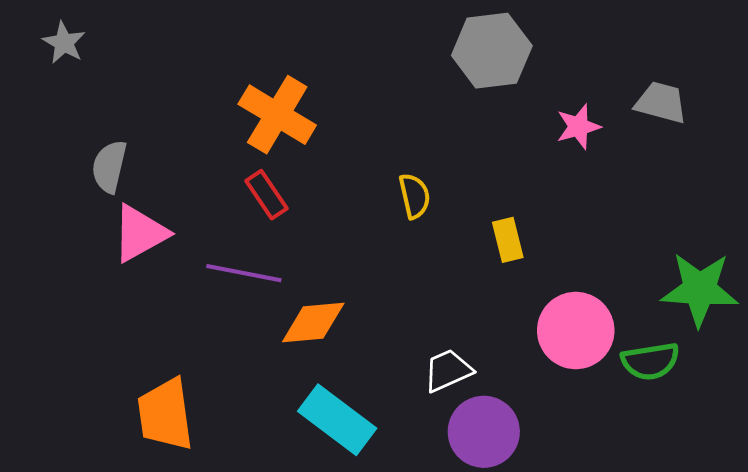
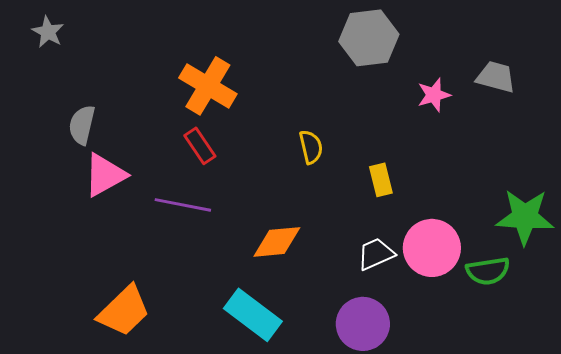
orange diamond: (313, 323) -> (277, 242), moved
white trapezoid: (448, 370) -> (376, 254), moved
orange trapezoid: (165, 414) -> (124, 311), turned -126

